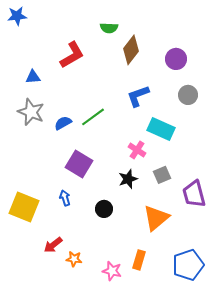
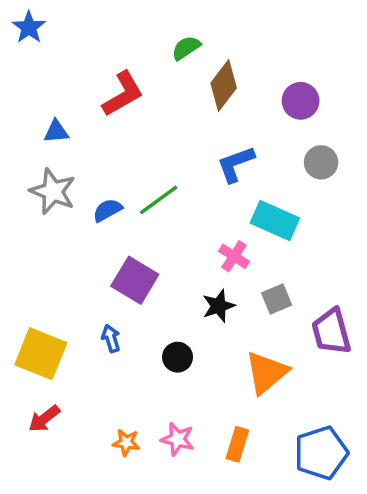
blue star: (17, 16) -> (29, 27), turned -30
green semicircle: (109, 28) -> (186, 48), turned 144
red arrow: (53, 245) -> (44, 419), moved
pink star: (112, 271) -> (178, 439), moved

